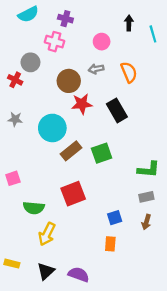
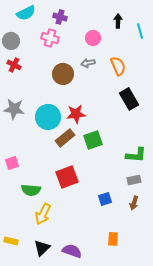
gray circle: (30, 62) -> (11, 41), moved
red cross: (15, 80) -> (14, 65), moved
red star: (82, 104) -> (76, 114), moved
black rectangle: (117, 110) -> (129, 99), moved
gray star: (15, 119) -> (14, 109), size x1.5
orange rectangle: (110, 244) -> (113, 239), moved

